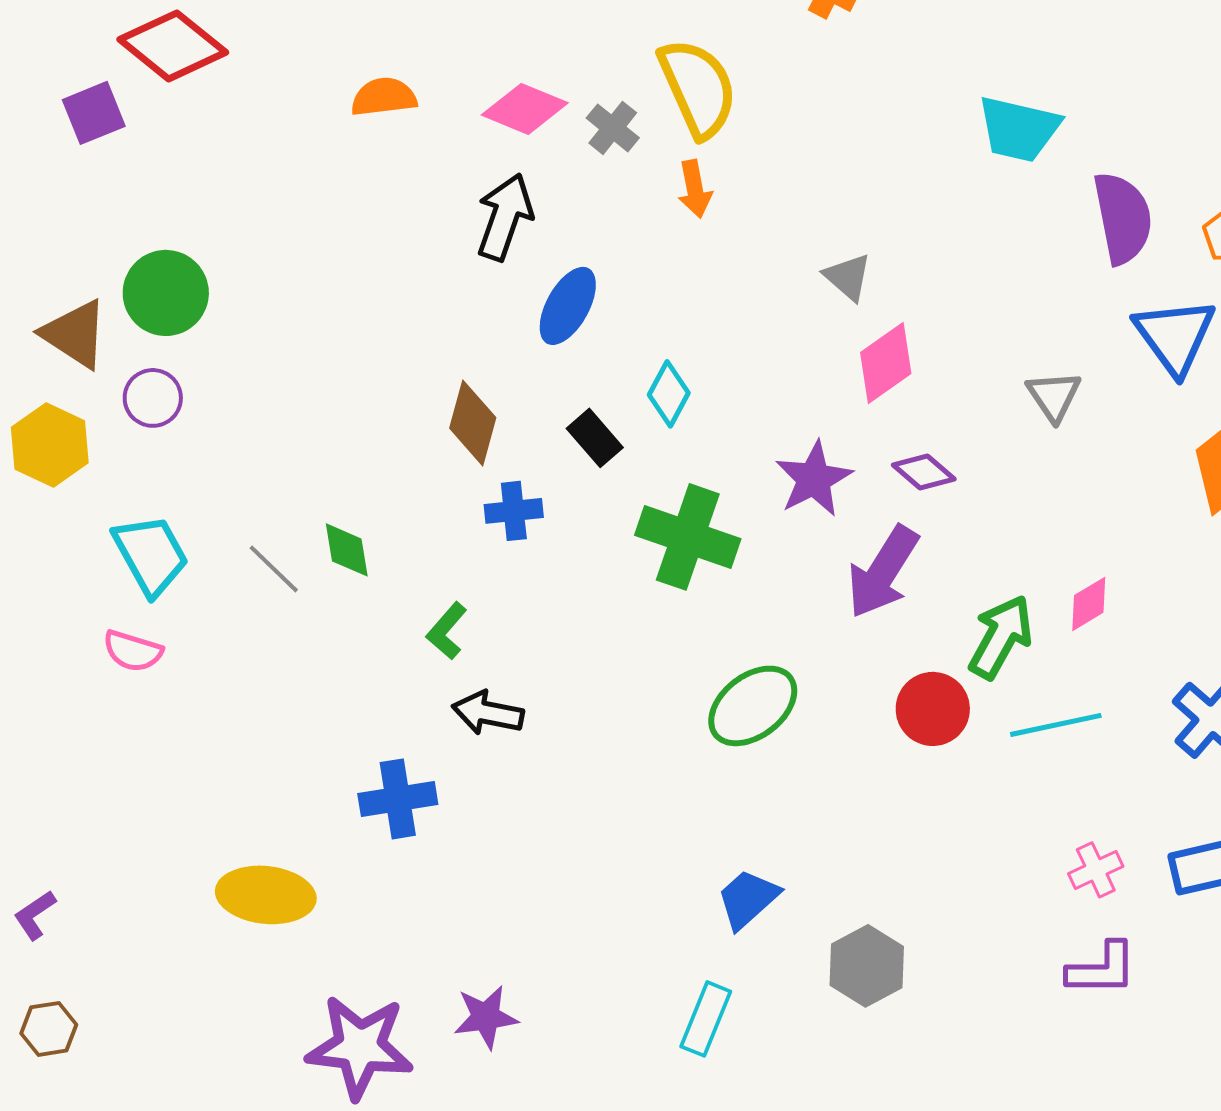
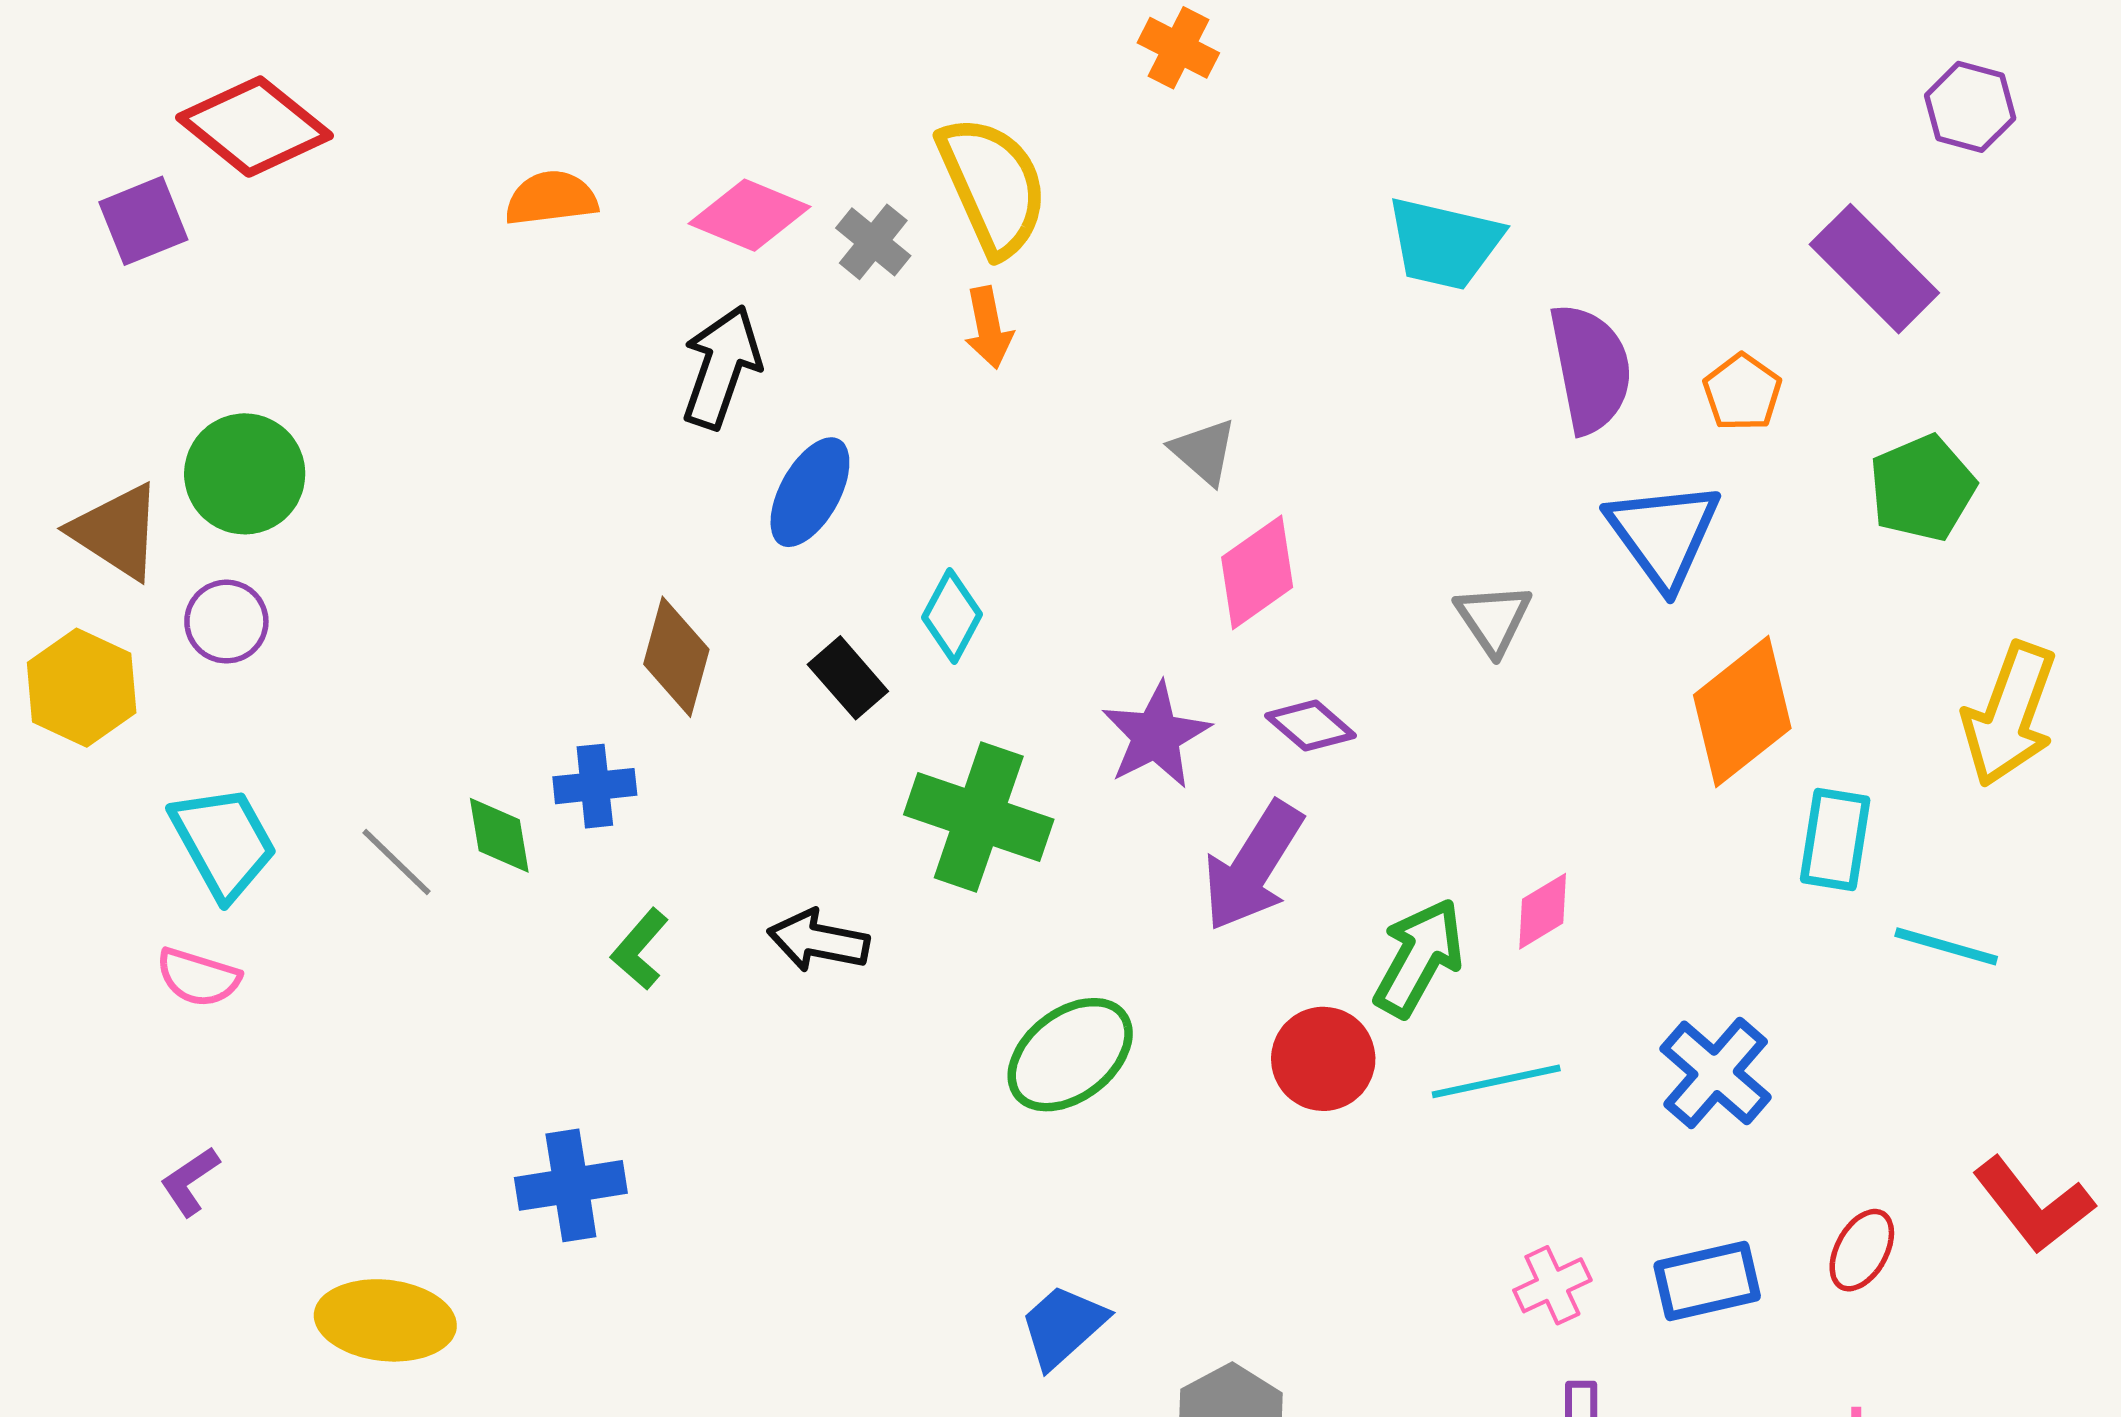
blue cross: (514, 511) -> (595, 786), moved
black arrow: (488, 713) -> (818, 941), moved
purple L-shape: (35, 915) -> (190, 1181), moved

